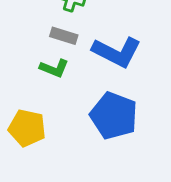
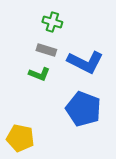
yellow pentagon: (27, 128) -> (20, 138), moved

